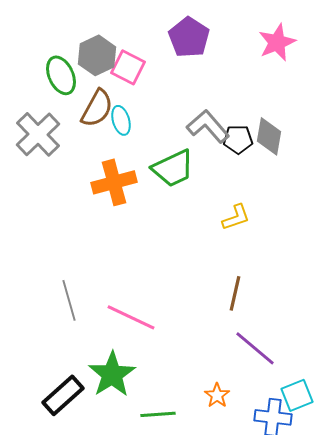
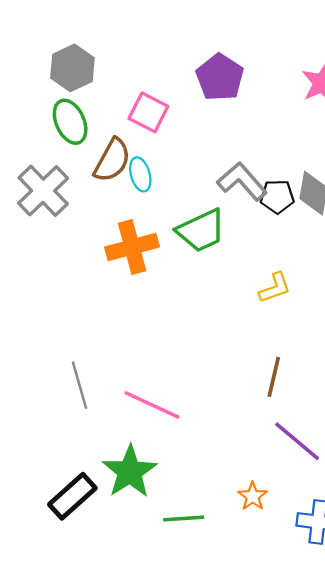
gray hexagon: (97, 55) -> (72, 68), moved

